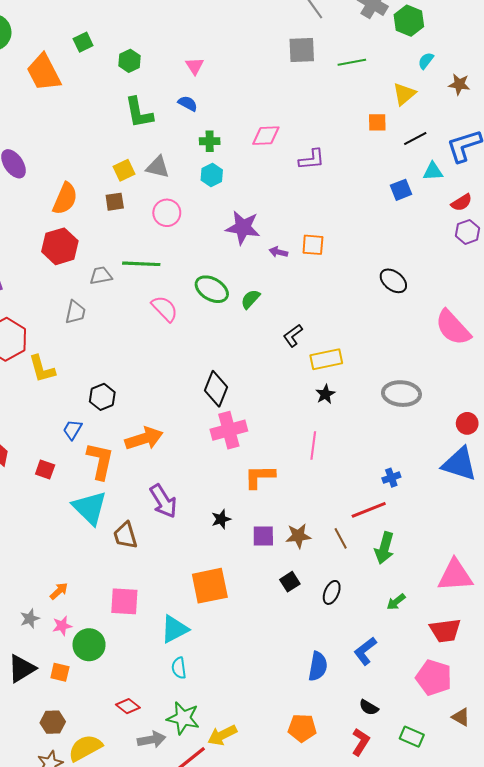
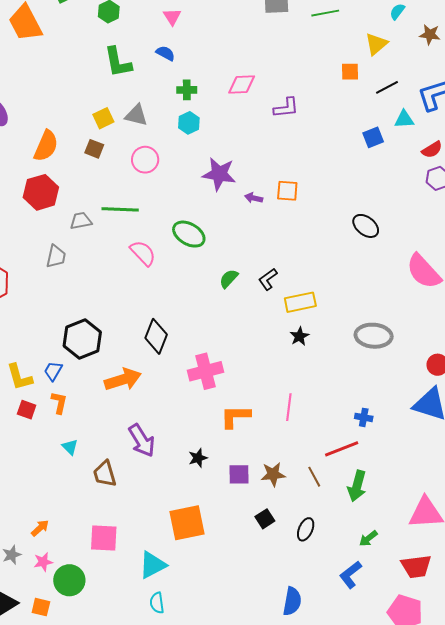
brown square: (115, 202) -> (94, 149), turned 30
green semicircle: (250, 299) -> (229, 279), moved
yellow L-shape: (42, 369) -> (19, 377), moved
black diamond: (216, 389) -> (156, 336), moved
black hexagon: (102, 397) -> (82, 339), size x1.5
pink line: (313, 445) -> (289, 407), moved
orange L-shape: (100, 461) -> (59, 403), moved, size x0.6
blue cross: (391, 478) -> (364, 417), turned 30
cyan triangle: (90, 508) -> (70, 447), size x0.5
blue L-shape: (365, 651) -> (351, 575), moved

